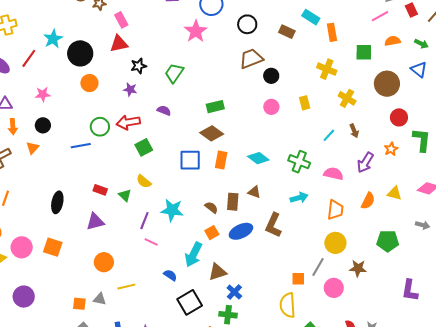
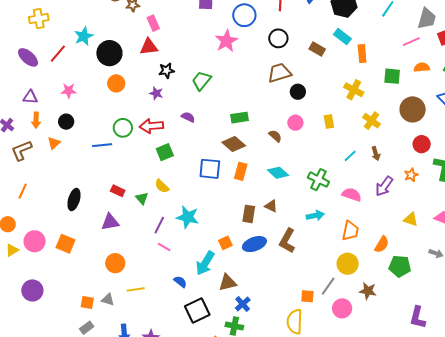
orange semicircle: (368, 201) -> (382, 244), moved
brown semicircle: (211, 207) -> (275, 136), moved

